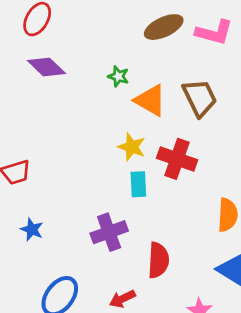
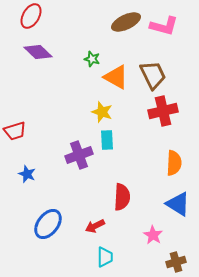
red cross: (177, 159) -> (163, 111), moved, turned -32
purple cross: (109, 232) -> (79, 155), moved

